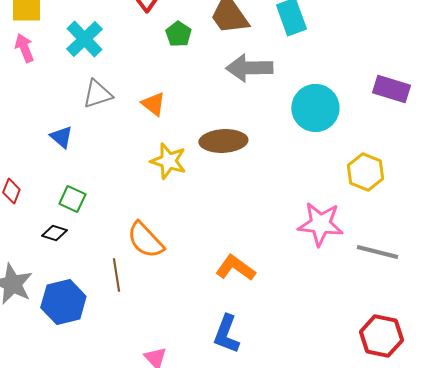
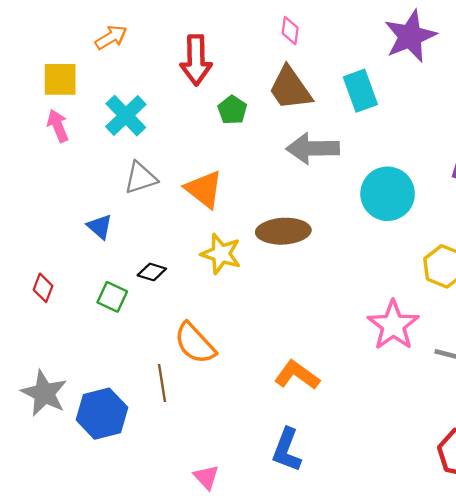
orange triangle: (153, 104) -> (204, 189), size x1.4
pink star: (320, 224) -> (393, 325), turned 30
black diamond: (54, 233) -> (152, 272), moved

